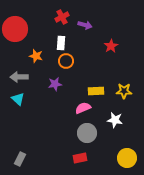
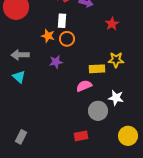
orange star: (36, 56) -> (48, 36), moved
yellow star: (124, 91) -> (116, 60), moved
gray circle: (87, 133) -> (98, 111), moved

